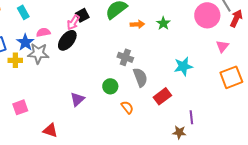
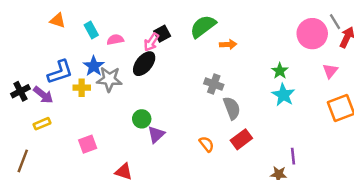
green star: (163, 23) -> (280, 71), moved
pink semicircle: (43, 32) -> (115, 40), moved
cyan star: (183, 66) -> (283, 95), turned -30
green circle: (110, 86) -> (142, 119), moved
red rectangle: (162, 96) -> (241, 139), moved
orange semicircle: (127, 107) -> (207, 144), moved

